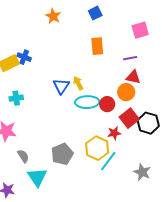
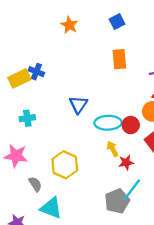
yellow arrow: (78, 83) -> (113, 149), moved
red star: (114, 133) -> (126, 163), moved
yellow hexagon: (97, 148) -> (65, 165), moved
gray pentagon: (62, 154) -> (117, 201), moved
cyan triangle: (37, 177) -> (51, 208), turned -35

